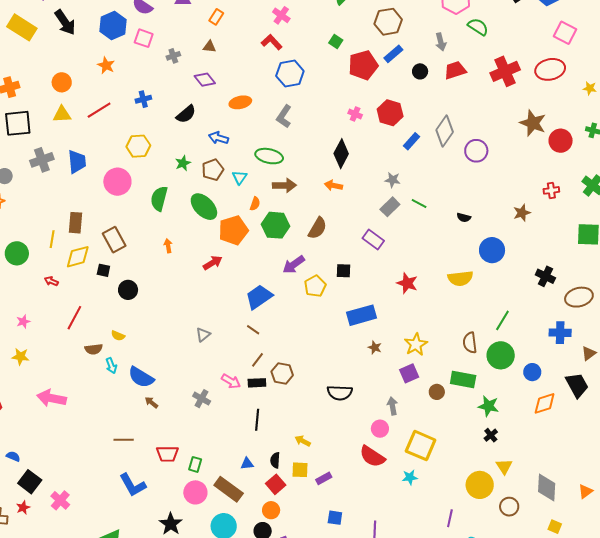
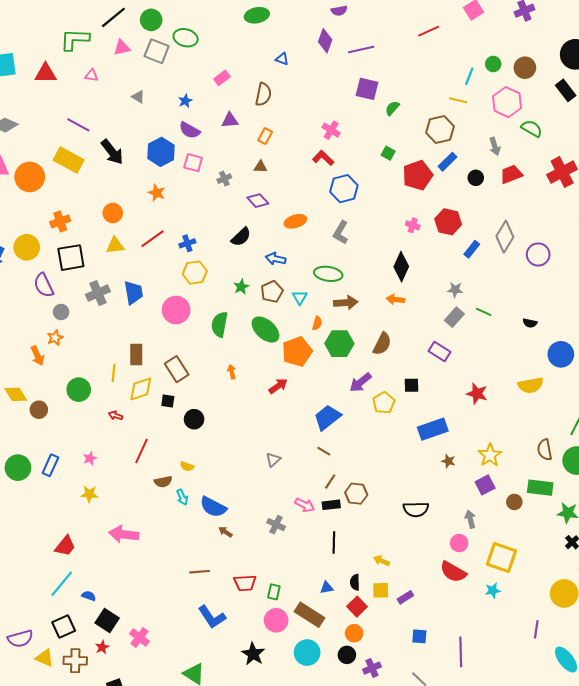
blue cross: (143, 99) -> (187, 243), moved

